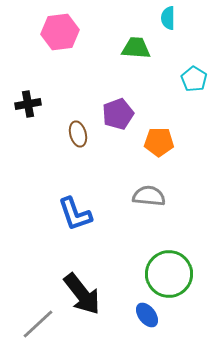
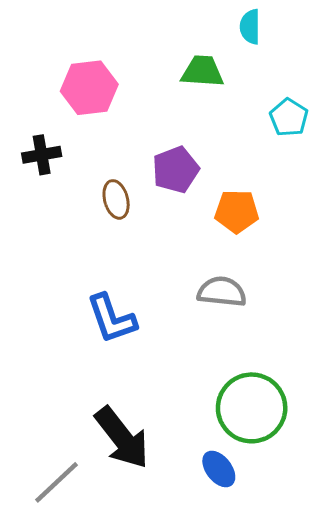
pink hexagon: (60, 32) -> (89, 88), moved

